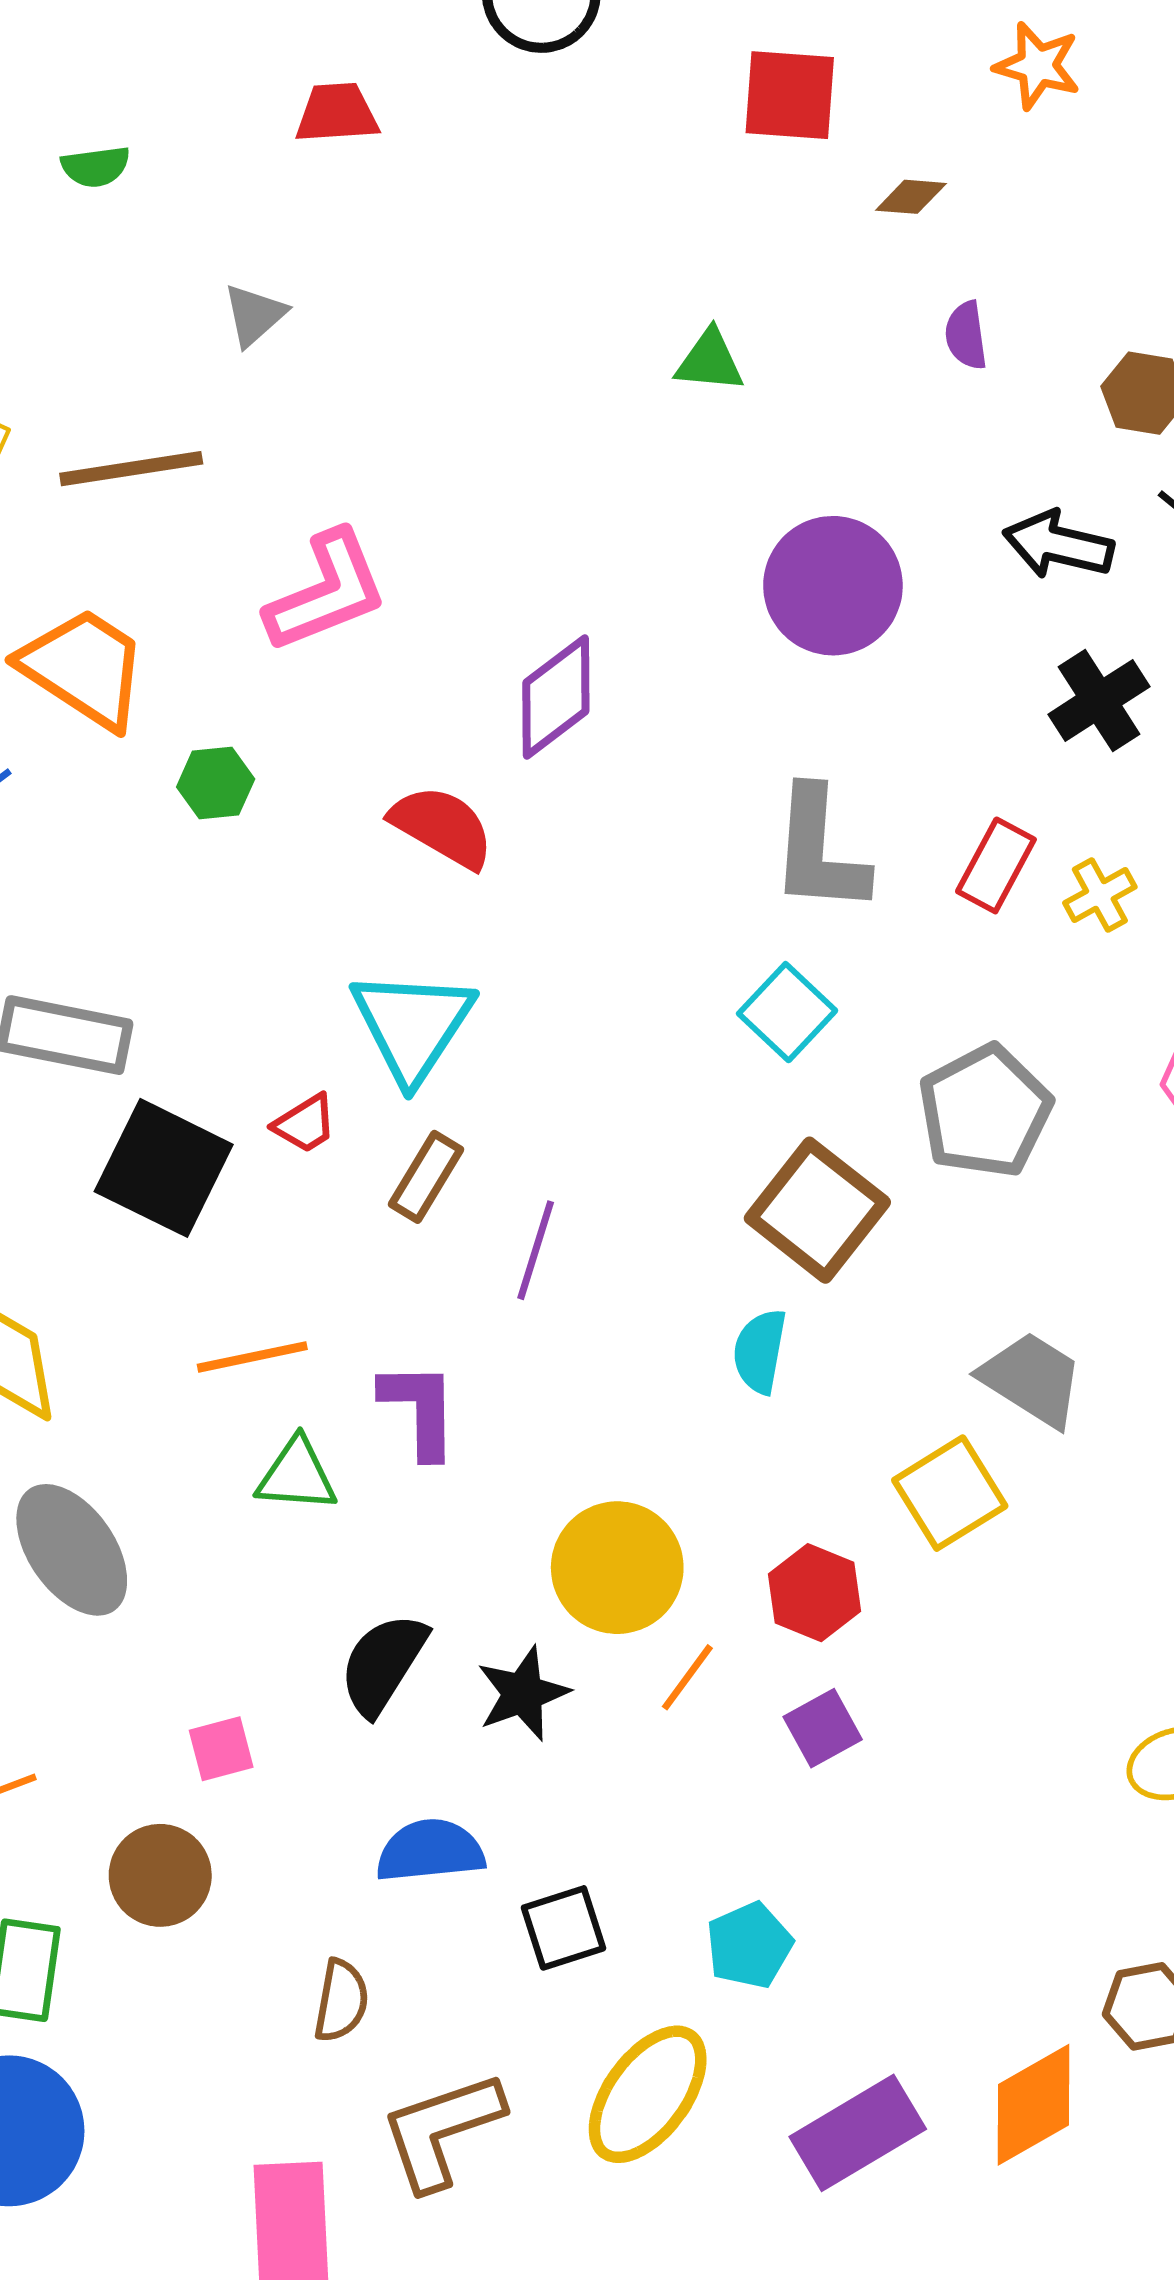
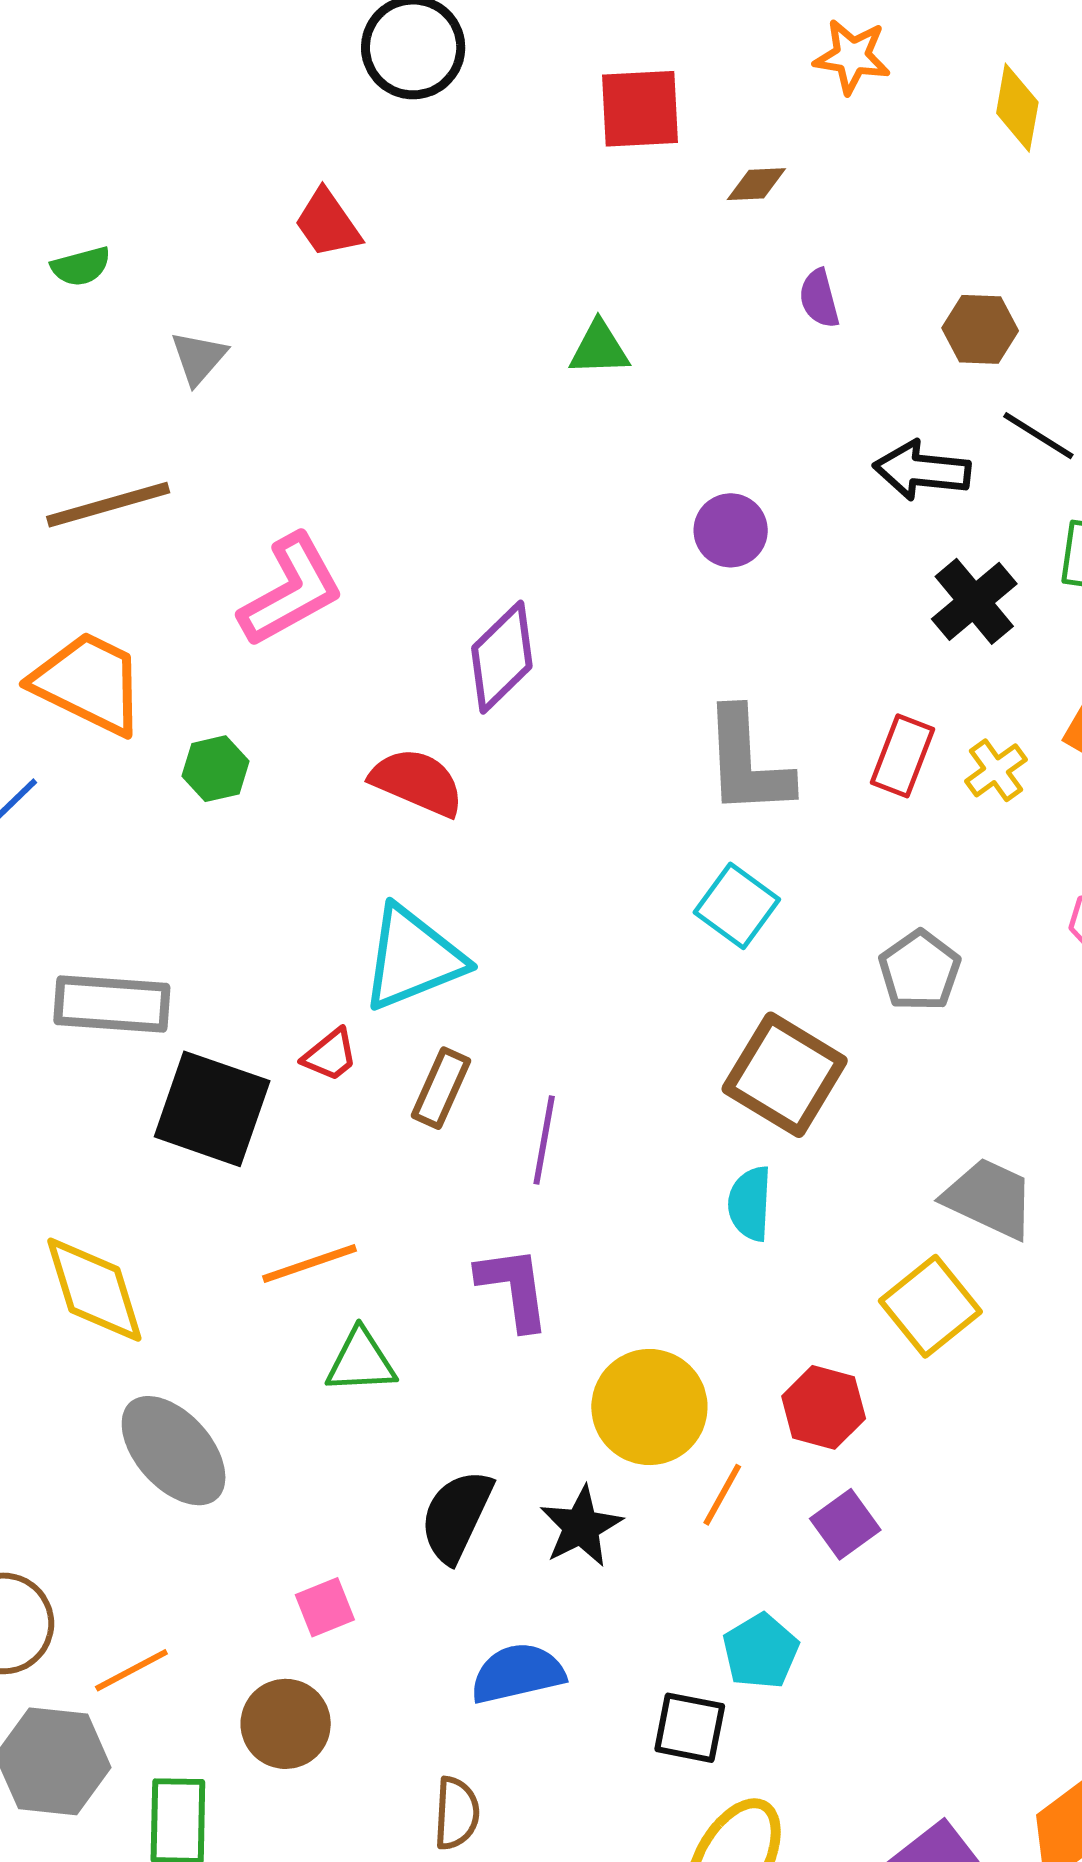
red trapezoid: (337, 113) -> (328, 223), moved, turned -114
green semicircle: (96, 167) -> (81, 266), moved
purple circle: (833, 586) -> (731, 530), size x0.6
cyan triangle: (412, 1025) -> (413, 958), turned 42
gray pentagon: (985, 1111) -> (920, 971), size x0.7
purple L-shape: (420, 1410) -> (514, 1288), moved
black square: (563, 1928) -> (690, 1728), moved, turned 36
cyan pentagon: (749, 1945) -> (761, 1651), moved

